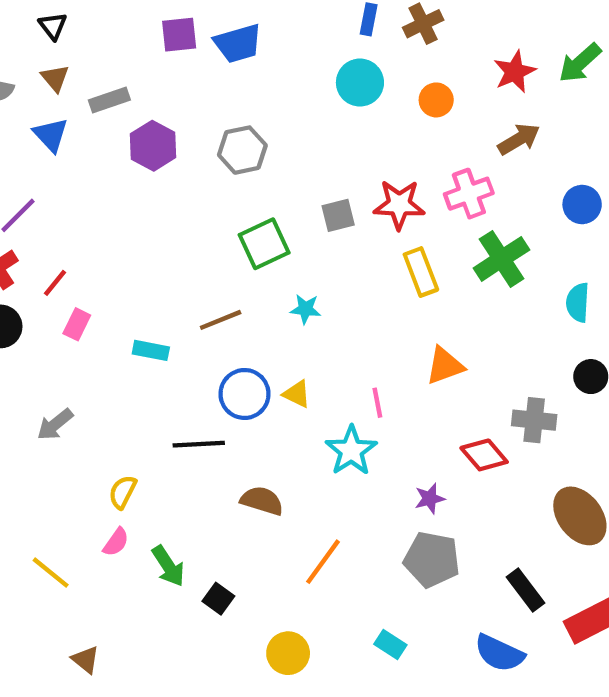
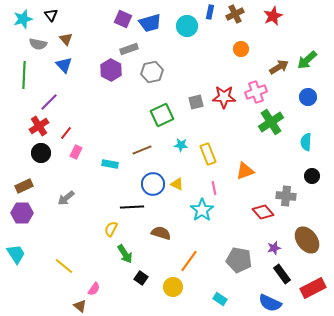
black triangle: (53, 26) -> (51, 15), moved
purple square: (179, 35) -> (123, 19), turned 30
green arrow: (580, 63) -> (307, 60), moved
red star: (515, 72) -> (273, 16), moved
cyan circle: (360, 83) -> (187, 26), moved
gray rectangle: (109, 100) -> (129, 49), moved
yellow rectangle: (421, 272) -> (208, 154), moved
yellow semicircle: (123, 492) -> (111, 229), moved
purple star: (430, 499) -> (274, 248), moved
pink semicircle: (116, 542) -> (94, 289), moved
green arrow: (168, 566) -> (125, 254), moved
yellow circle: (288, 653) -> (173, 287), moved

